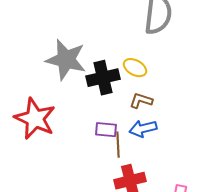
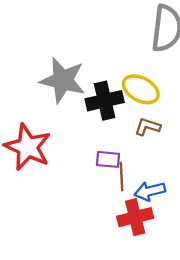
yellow ellipse: (135, 68) -> (141, 89), size x1.4
blue arrow: (143, 129) -> (150, 191), moved

